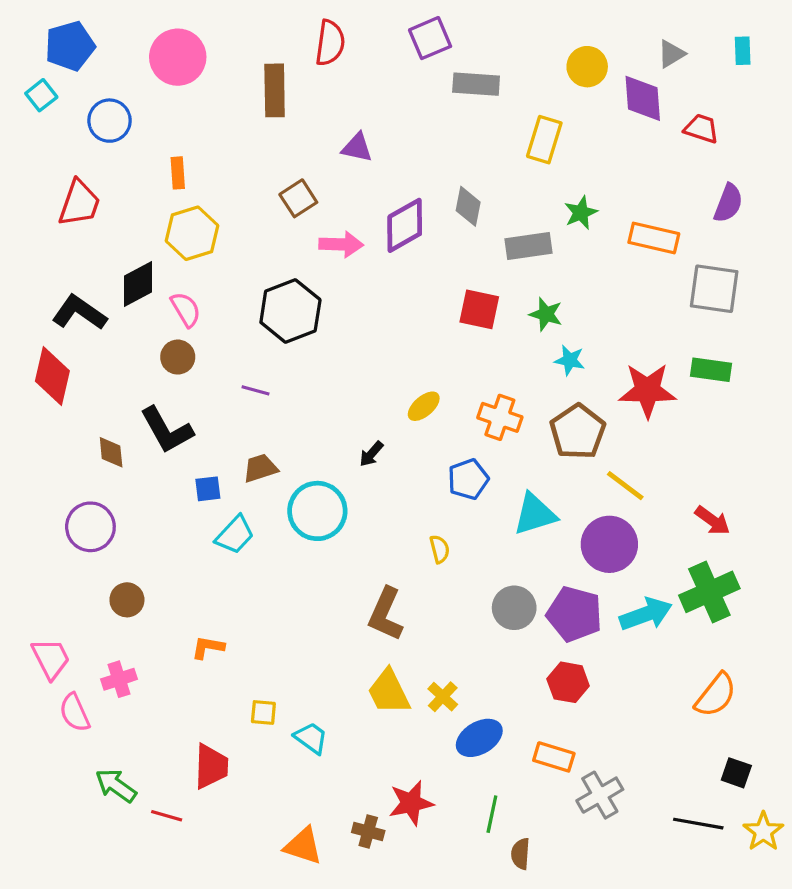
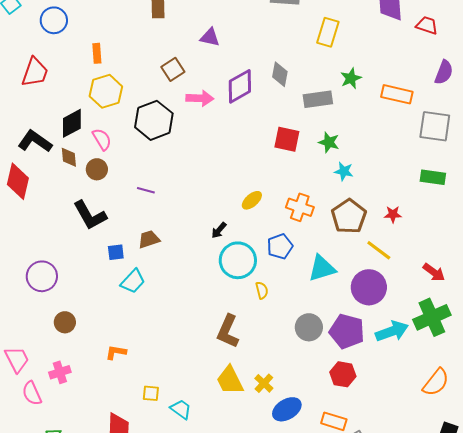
black hexagon: (290, 311) -> (154, 120), moved
red star: (647, 390) -> (393, 214), moved, size x0.5
brown diamond: (111, 452) -> (69, 157), moved
cyan circle: (317, 511) -> (238, 260), moved

